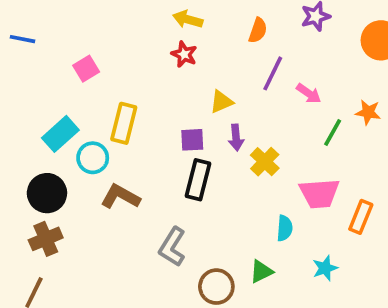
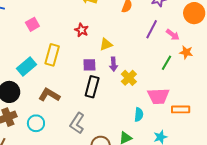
red star: (184, 54) -> (82, 30), moved
purple line: (273, 73) -> (152, 29), moved
pink arrow: (309, 93) -> (173, 35), moved
cyan rectangle: (60, 134) -> (27, 67), moved
cyan circle: (93, 158) -> (36, 123), moved
orange rectangle: (361, 217) -> (181, 109), turned 66

